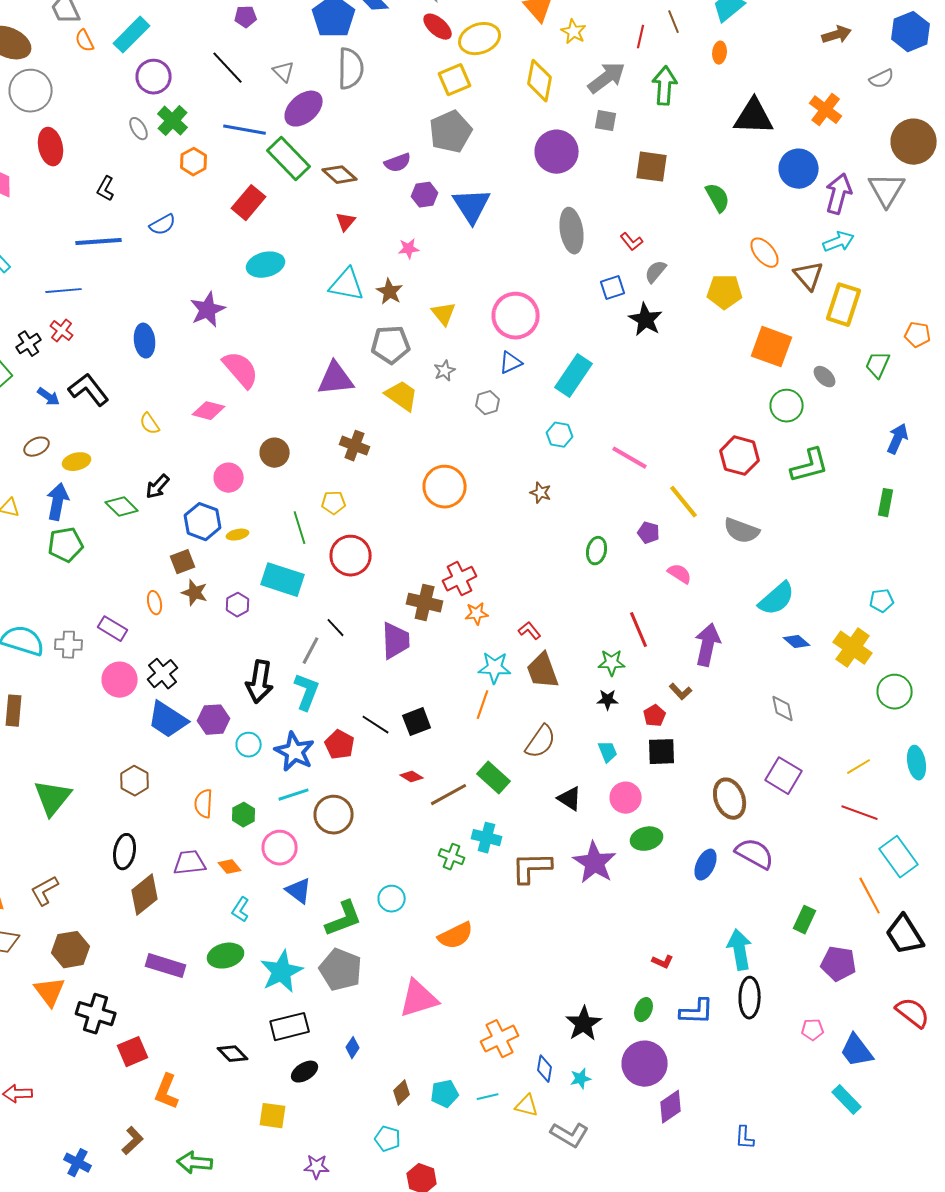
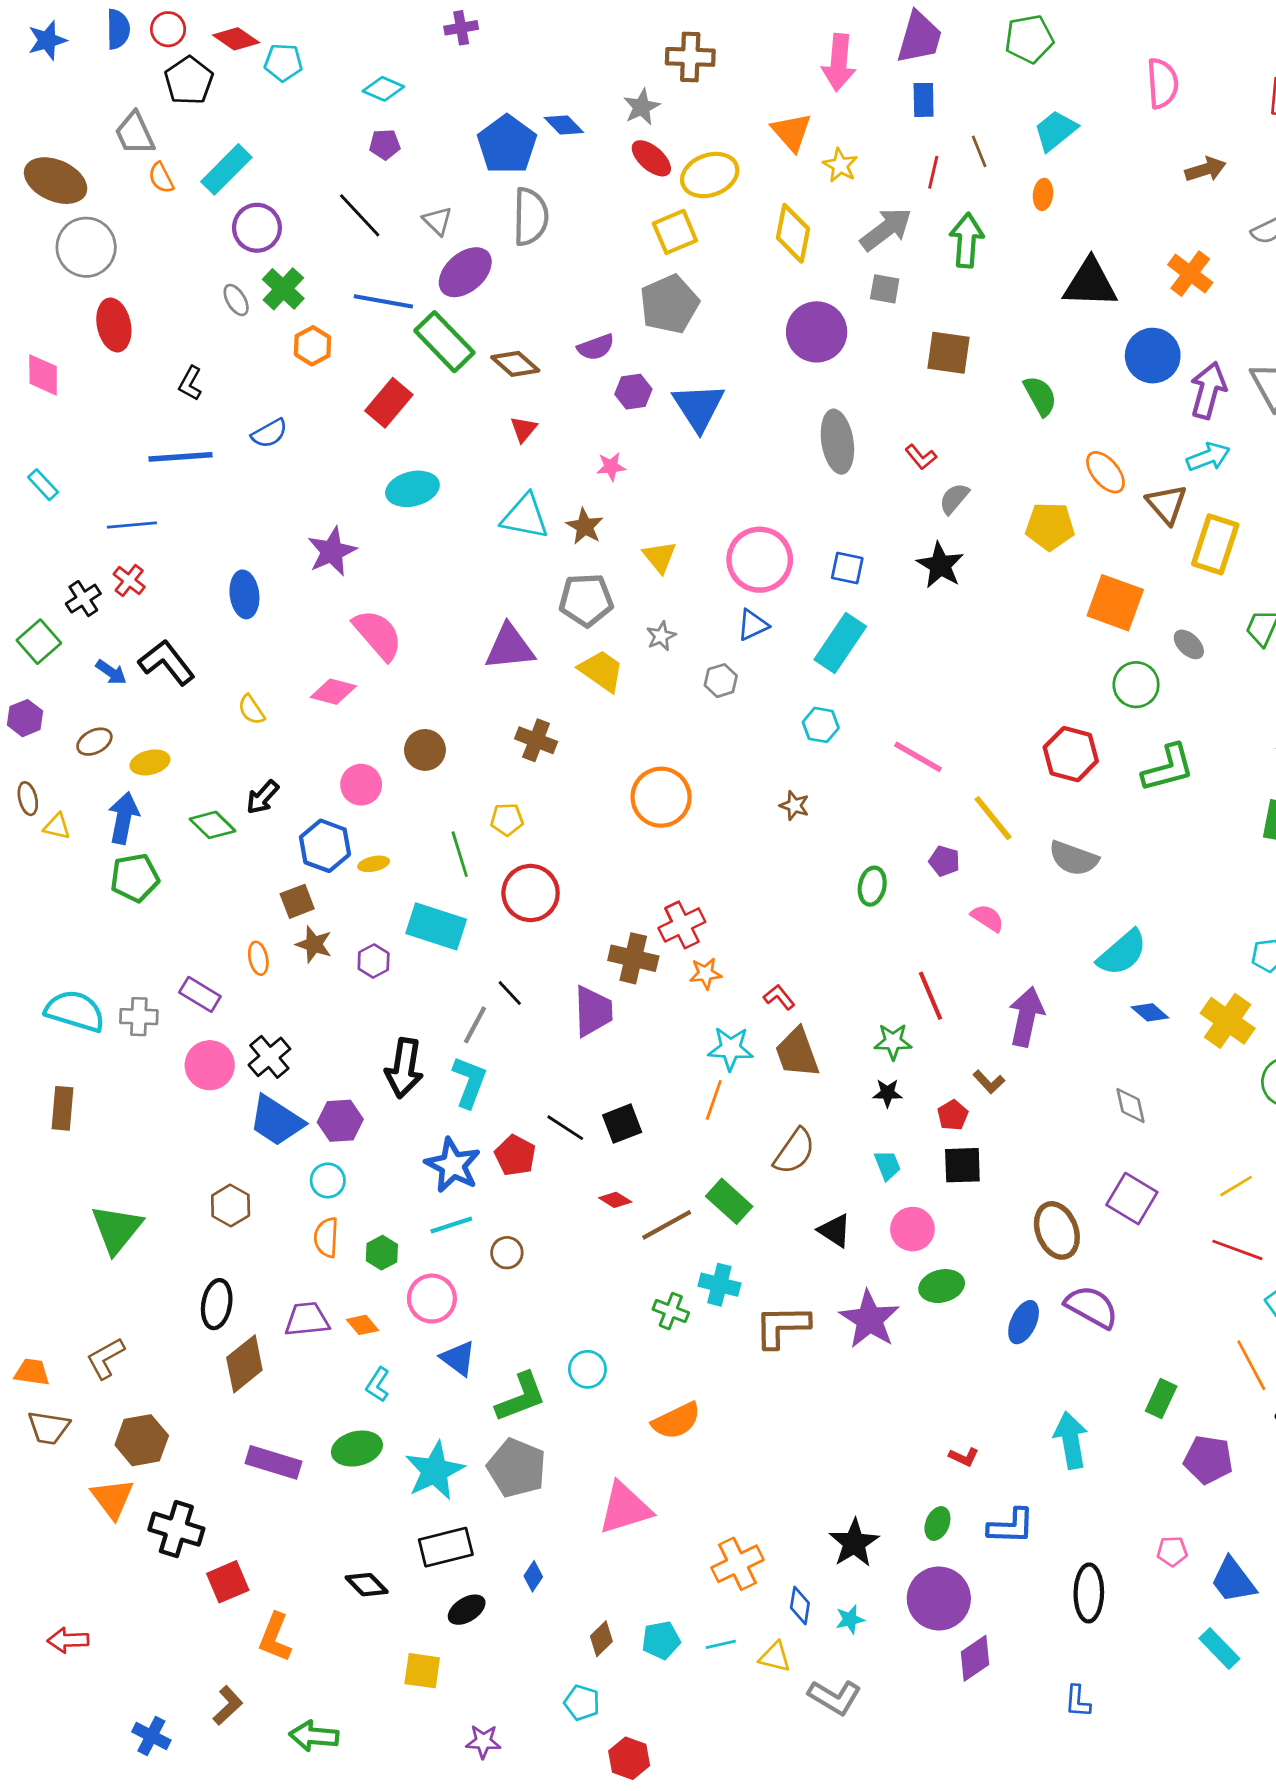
blue square: (613, 288) -> (847, 568), moved, turned 30
cyan circle: (249, 745) -> (328, 1180), moved
brown circle: (334, 815) -> (507, 1253), size x0.6
black ellipse: (750, 998) -> (1089, 1593), moved

